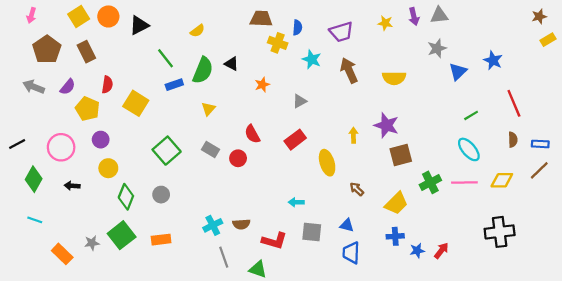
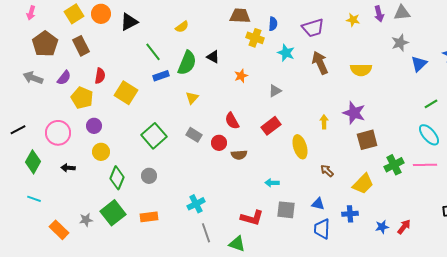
brown semicircle: (241, 224) -> (239, 155), moved
blue cross: (395, 236) -> (350, 214), moved

